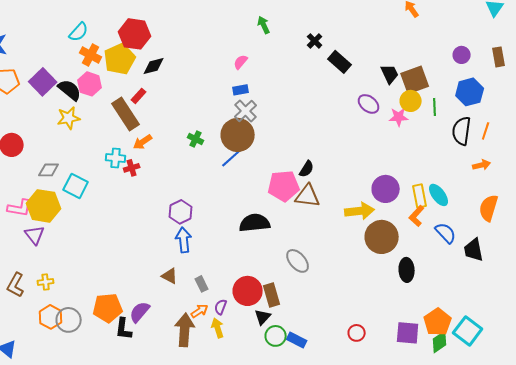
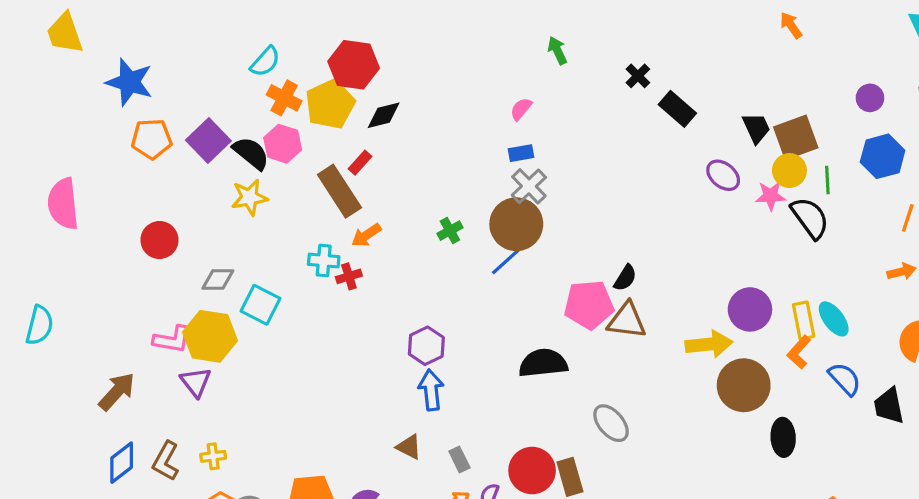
black semicircle: (462, 131) -> (810, 218), moved, turned 136
green cross: (196, 139) -> (450, 231), turned 35

